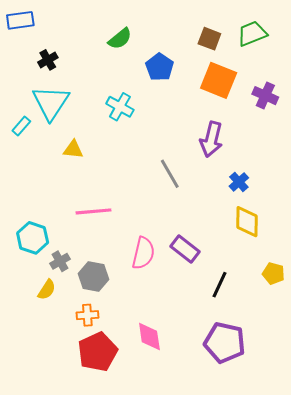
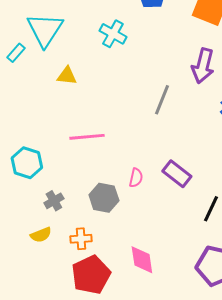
gray line: (170, 174) -> (162, 100), turned 52
pink semicircle: (143, 253) -> (136, 178), size x0.6
gray cross: (60, 261) -> (54, 201), moved
gray hexagon: (94, 276) -> (104, 198), moved
yellow semicircle: (47, 290) -> (41, 235), moved, turned 35

